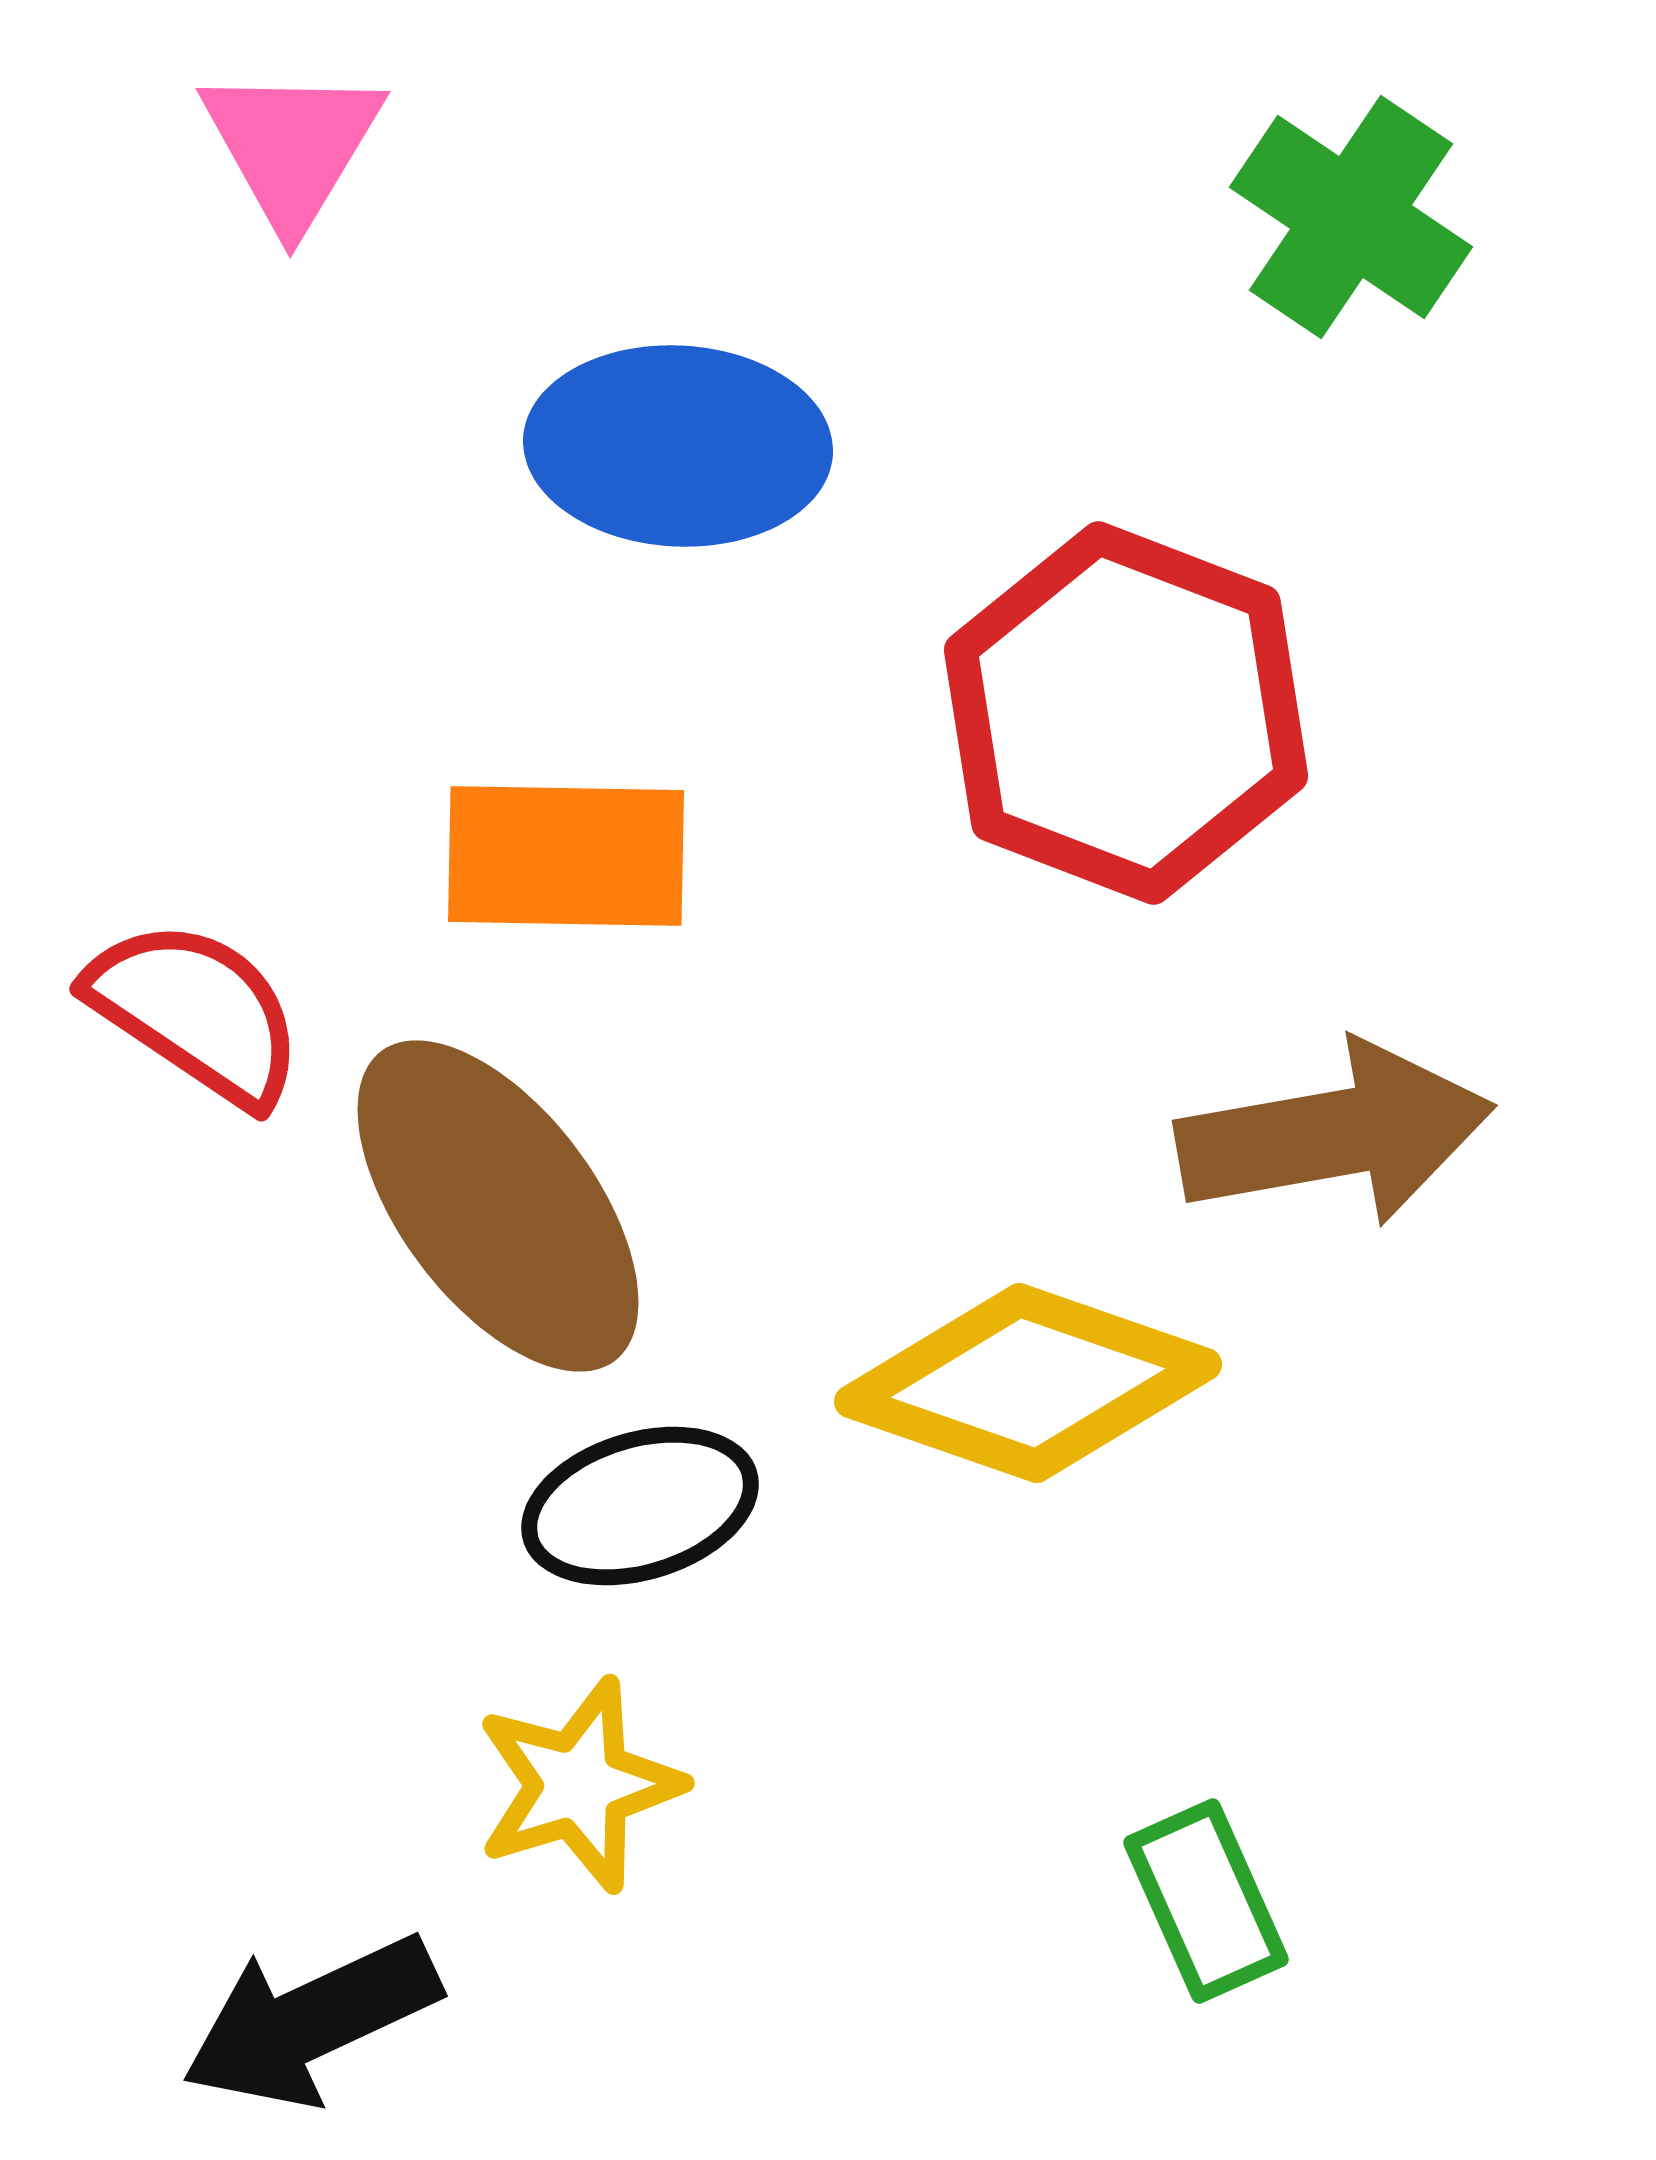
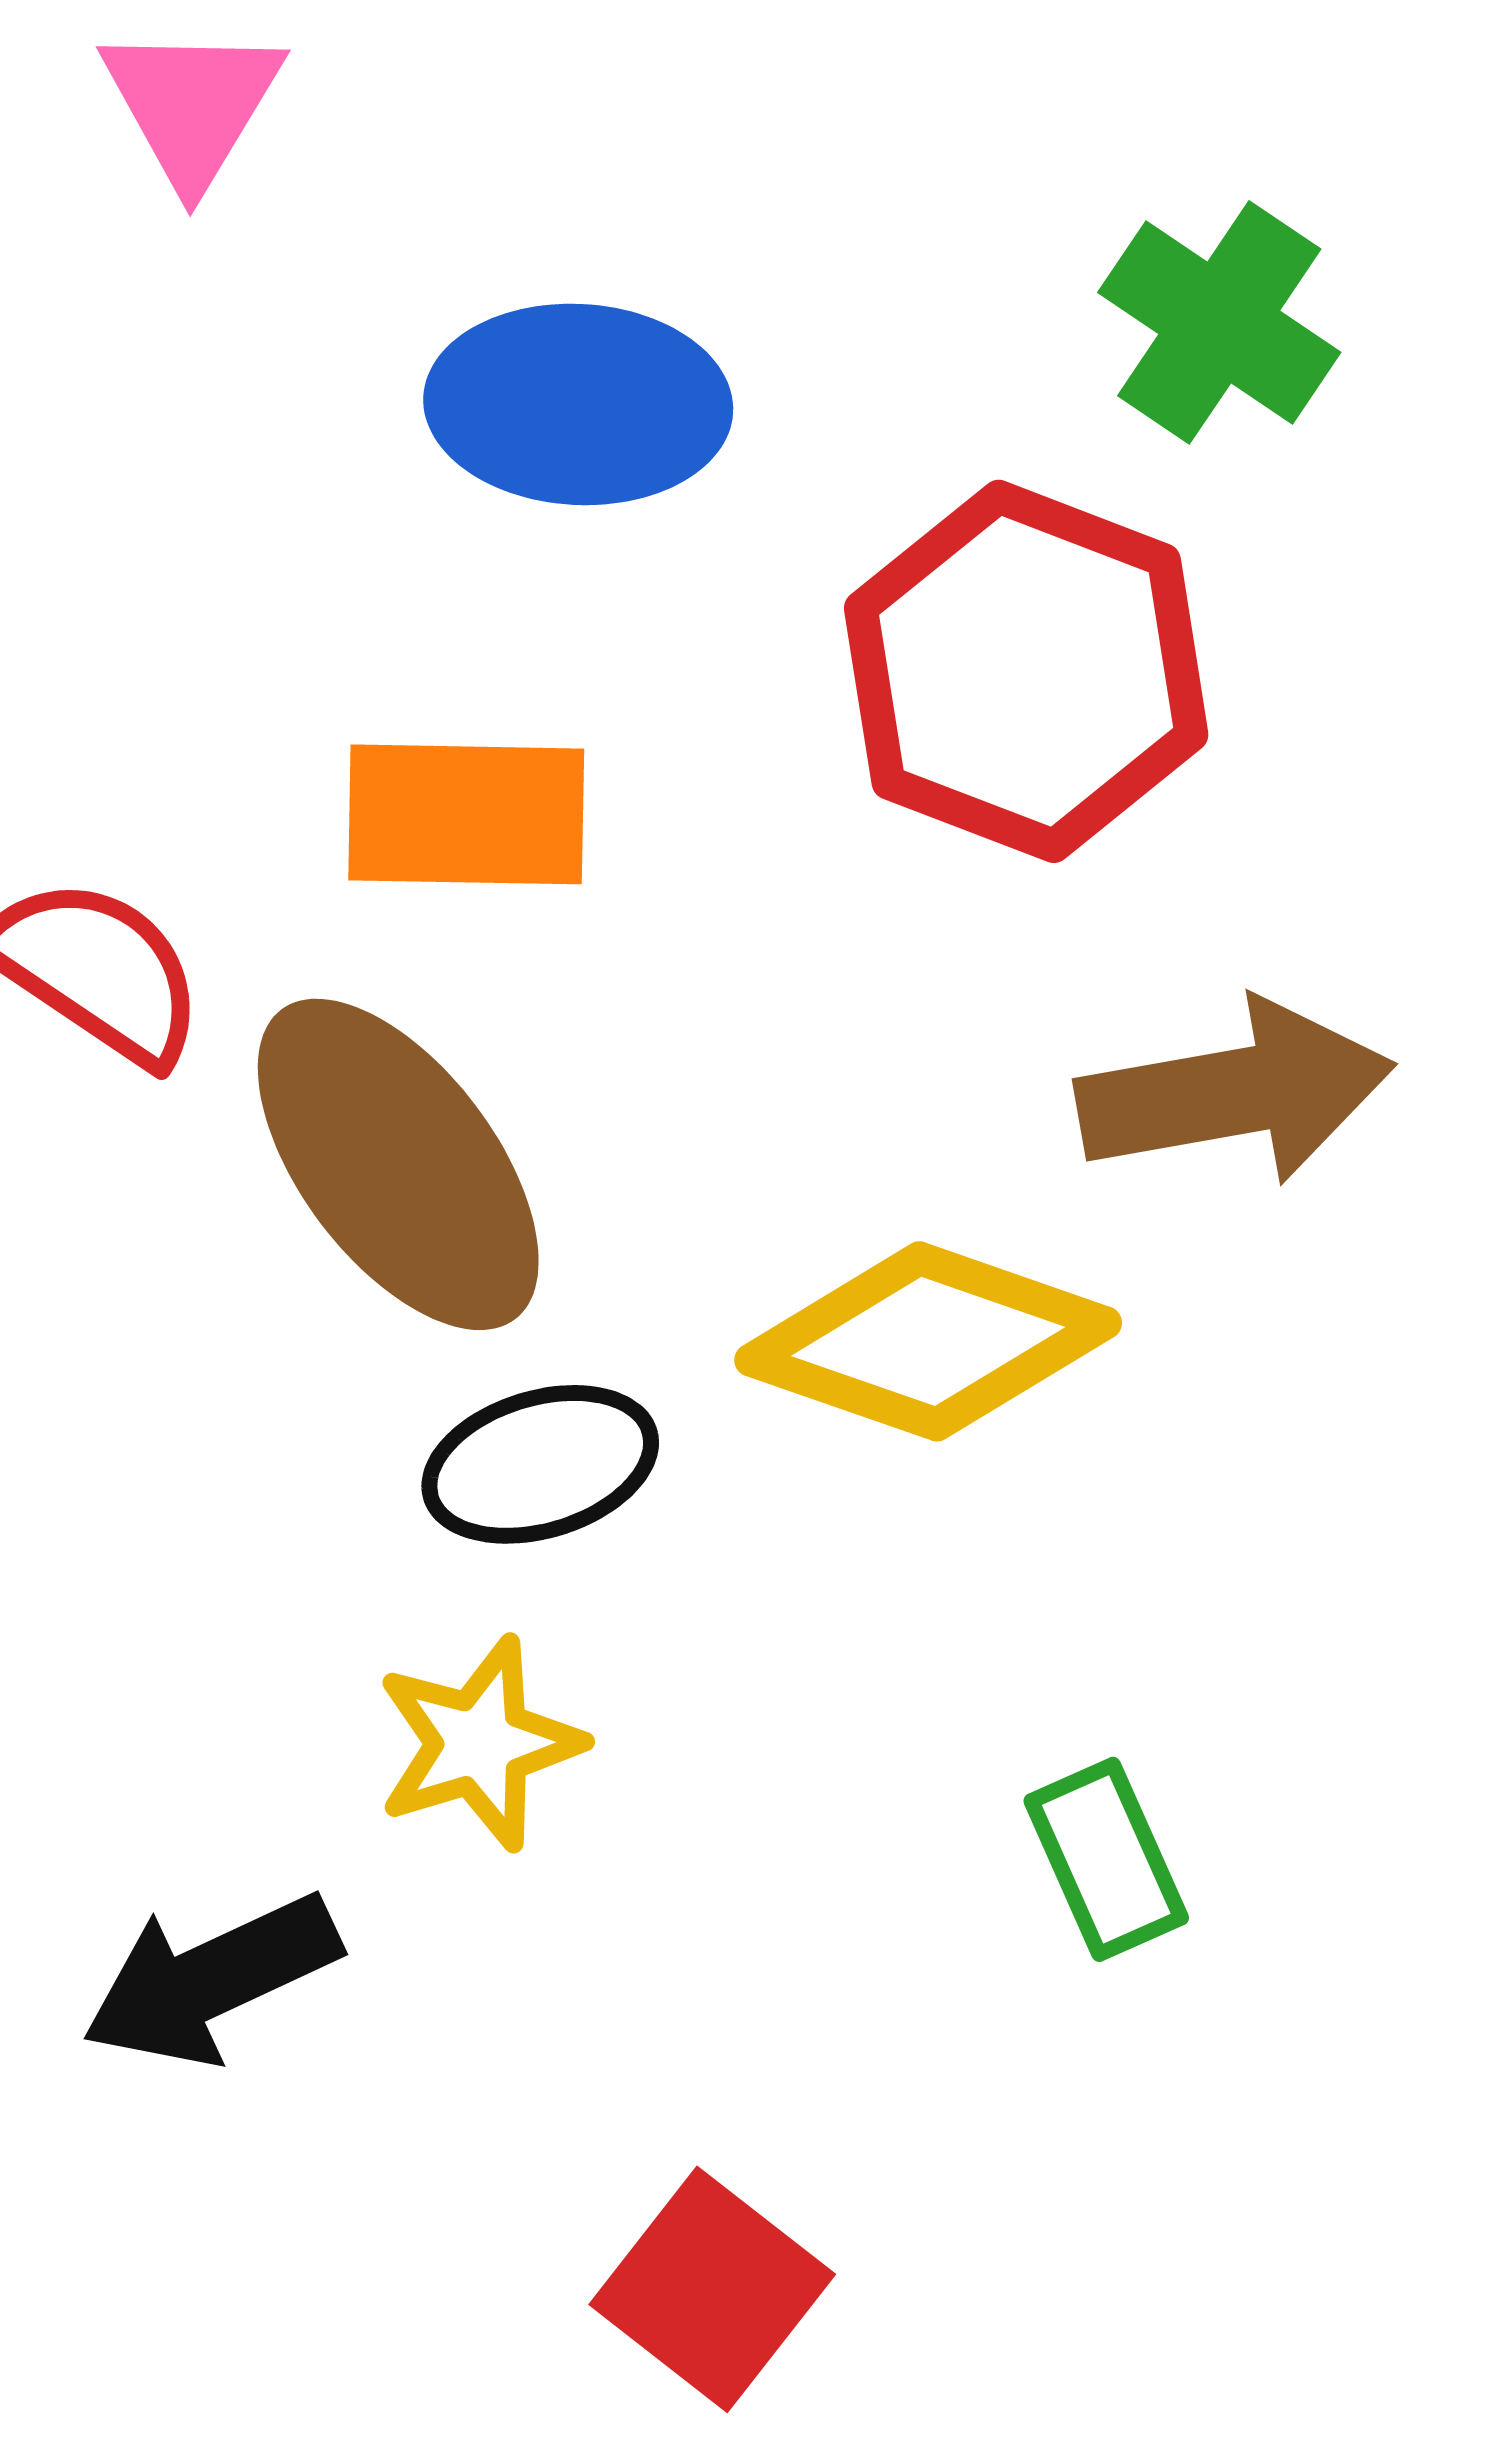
green cross: (1351, 217) -> (1219, 322), moved

